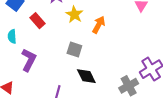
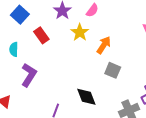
gray square: (74, 49) -> (113, 70), moved

